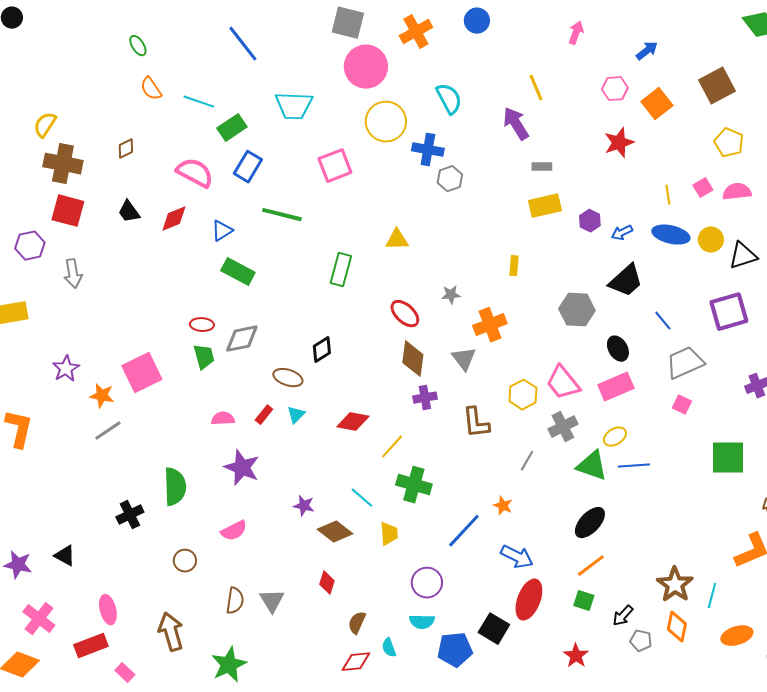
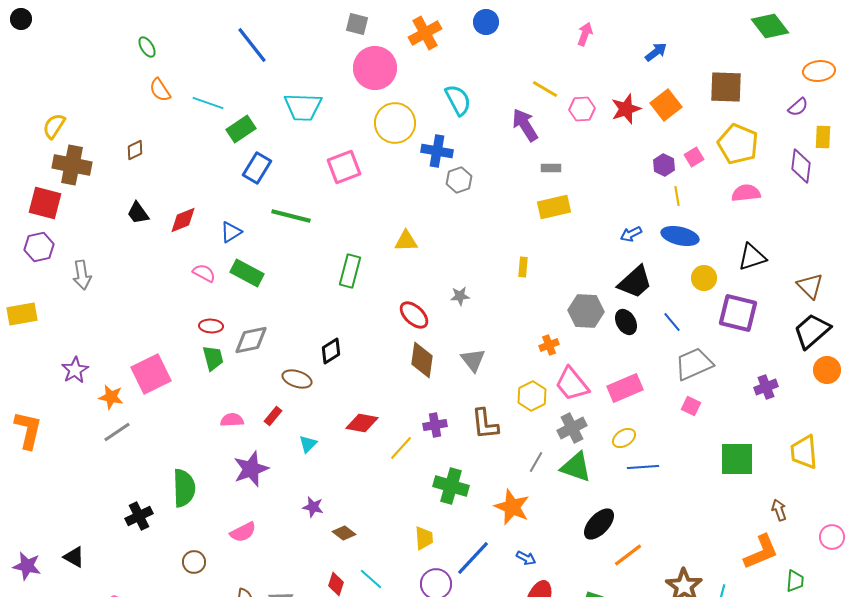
gray square: (348, 23) -> (357, 24), size x0.7
brown square: (717, 86) -> (726, 87), turned 30
yellow line: (536, 88) -> (545, 89), turned -36
pink hexagon: (615, 89) -> (582, 109), moved
red star: (619, 143) -> (626, 109), moved
yellow pentagon: (729, 143) -> (738, 144), size x1.4
pink semicircle: (195, 173) -> (204, 273), moved, size x0.6
pink square: (703, 188) -> (694, 157), moved
red square: (68, 211) -> (45, 203), moved
purple hexagon: (590, 221) -> (664, 165), moved
yellow circle: (711, 240) -> (704, 278), moved
purple square: (729, 312) -> (738, 313), turned 30
orange cross: (490, 325) -> (549, 345), moved, size x0.6
black ellipse: (618, 349) -> (626, 322), moved
purple cross: (425, 398) -> (435, 425), moved
cyan triangle: (296, 415) -> (308, 444), moved
green triangle: (592, 466) -> (576, 467), moved
purple star: (242, 468) -> (251, 469), turned 30
green cross: (414, 485) -> (451, 486), moved
cyan line: (362, 498) -> (371, 579), moved
orange star: (503, 506) -> (512, 507), size x1.8
blue line: (464, 531) -> (473, 558), moved
brown diamond: (335, 532) -> (344, 533), size x0.7
yellow trapezoid: (389, 534) -> (424, 538), moved
blue arrow: (517, 557) -> (526, 558), size x0.6
orange line: (591, 566) -> (628, 555), moved

